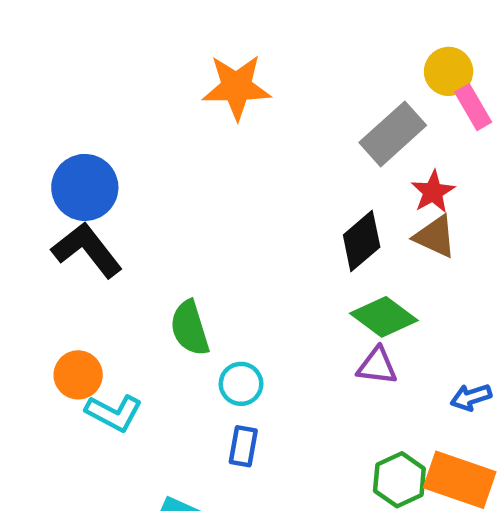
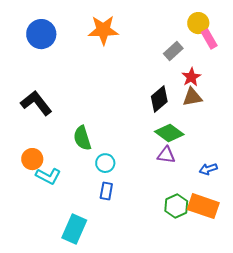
gray rectangle: (393, 134) -> (173, 51), size x0.7
blue circle: (85, 187) -> (41, 34), moved
brown triangle: (435, 237) -> (192, 97), turned -35

